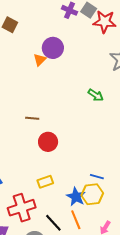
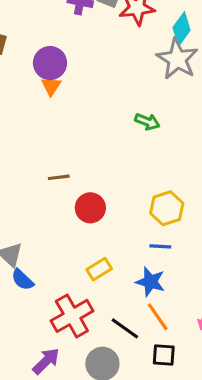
purple circle: (53, 48) -> (50, 63), moved
blue line: (97, 177) -> (160, 246), moved
yellow hexagon: (92, 194) -> (167, 208), moved

